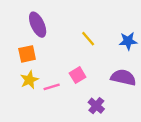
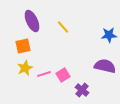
yellow line: (88, 39) -> (63, 27), moved
pink square: (78, 75) -> (63, 75), moved

